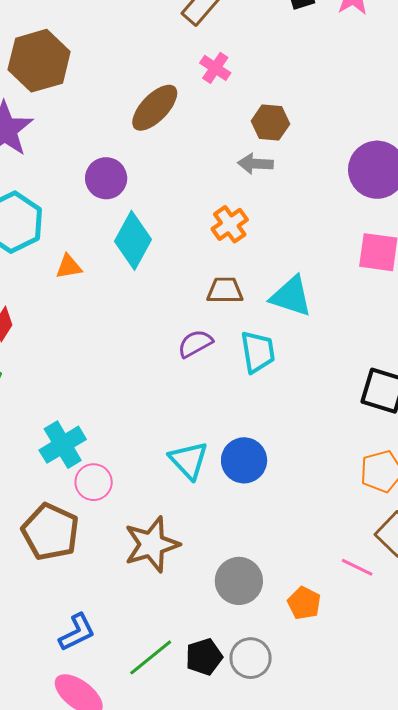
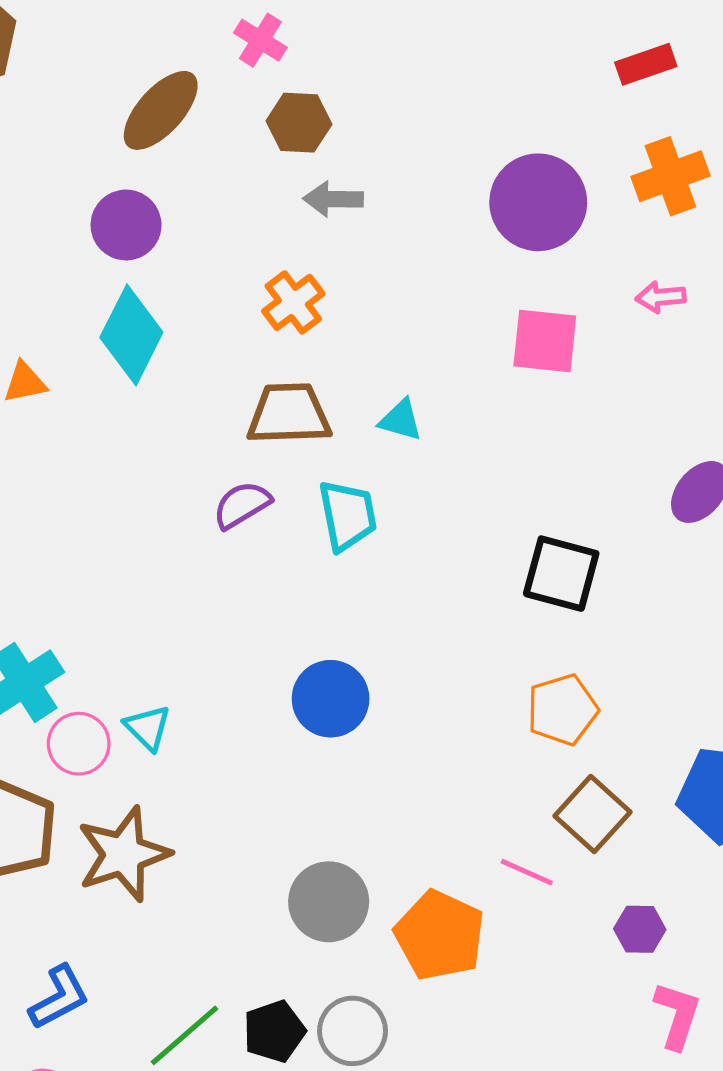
brown hexagon: (270, 123) -> (299, 123), moved
purple circle: (106, 178) -> (126, 225), moved
brown trapezoid: (225, 290) -> (289, 414), size x1.4
cyan triangle: (291, 296) -> (401, 420), size x0.6
cyan triangle: (189, 460) -> (148, 728), moved, size x0.7
brown star: (152, 544) -> (123, 854), moved
orange pentagon: (304, 603) -> (440, 935), size x1.6

